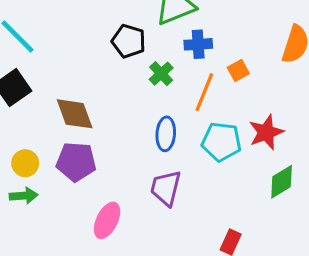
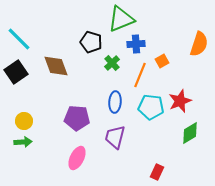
brown diamond: (75, 114) -> (56, 66), moved
purple pentagon: (76, 162) -> (77, 118), moved

